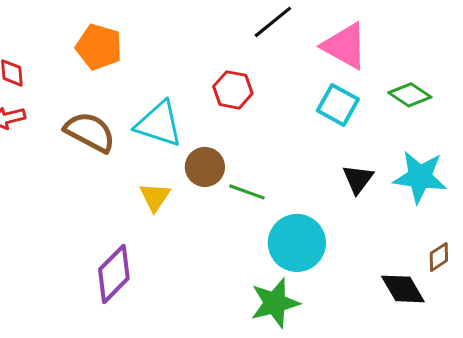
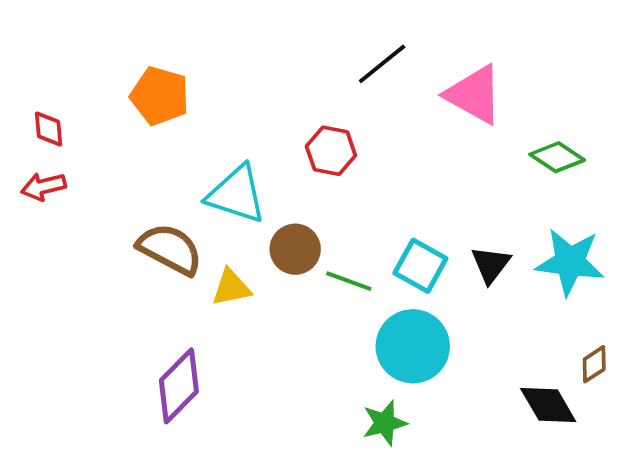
cyan square: (338, 105) -> (420, 266), moved
brown semicircle: (90, 132) -> (170, 249), moved
yellow triangle: (155, 197) -> (231, 288), turned 44
green star: (275, 303) -> (385, 423), size x0.7

